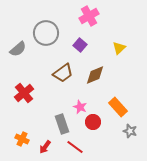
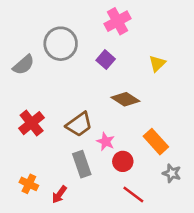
brown trapezoid: (63, 73) -> (79, 124), moved
brown diamond: (95, 75) -> (125, 99), turned 55
red line: (75, 147) -> (133, 194), moved

